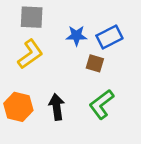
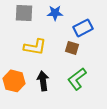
blue star: (76, 36) -> (55, 13), moved
yellow L-shape: (30, 54) -> (35, 47), moved, turned 45

